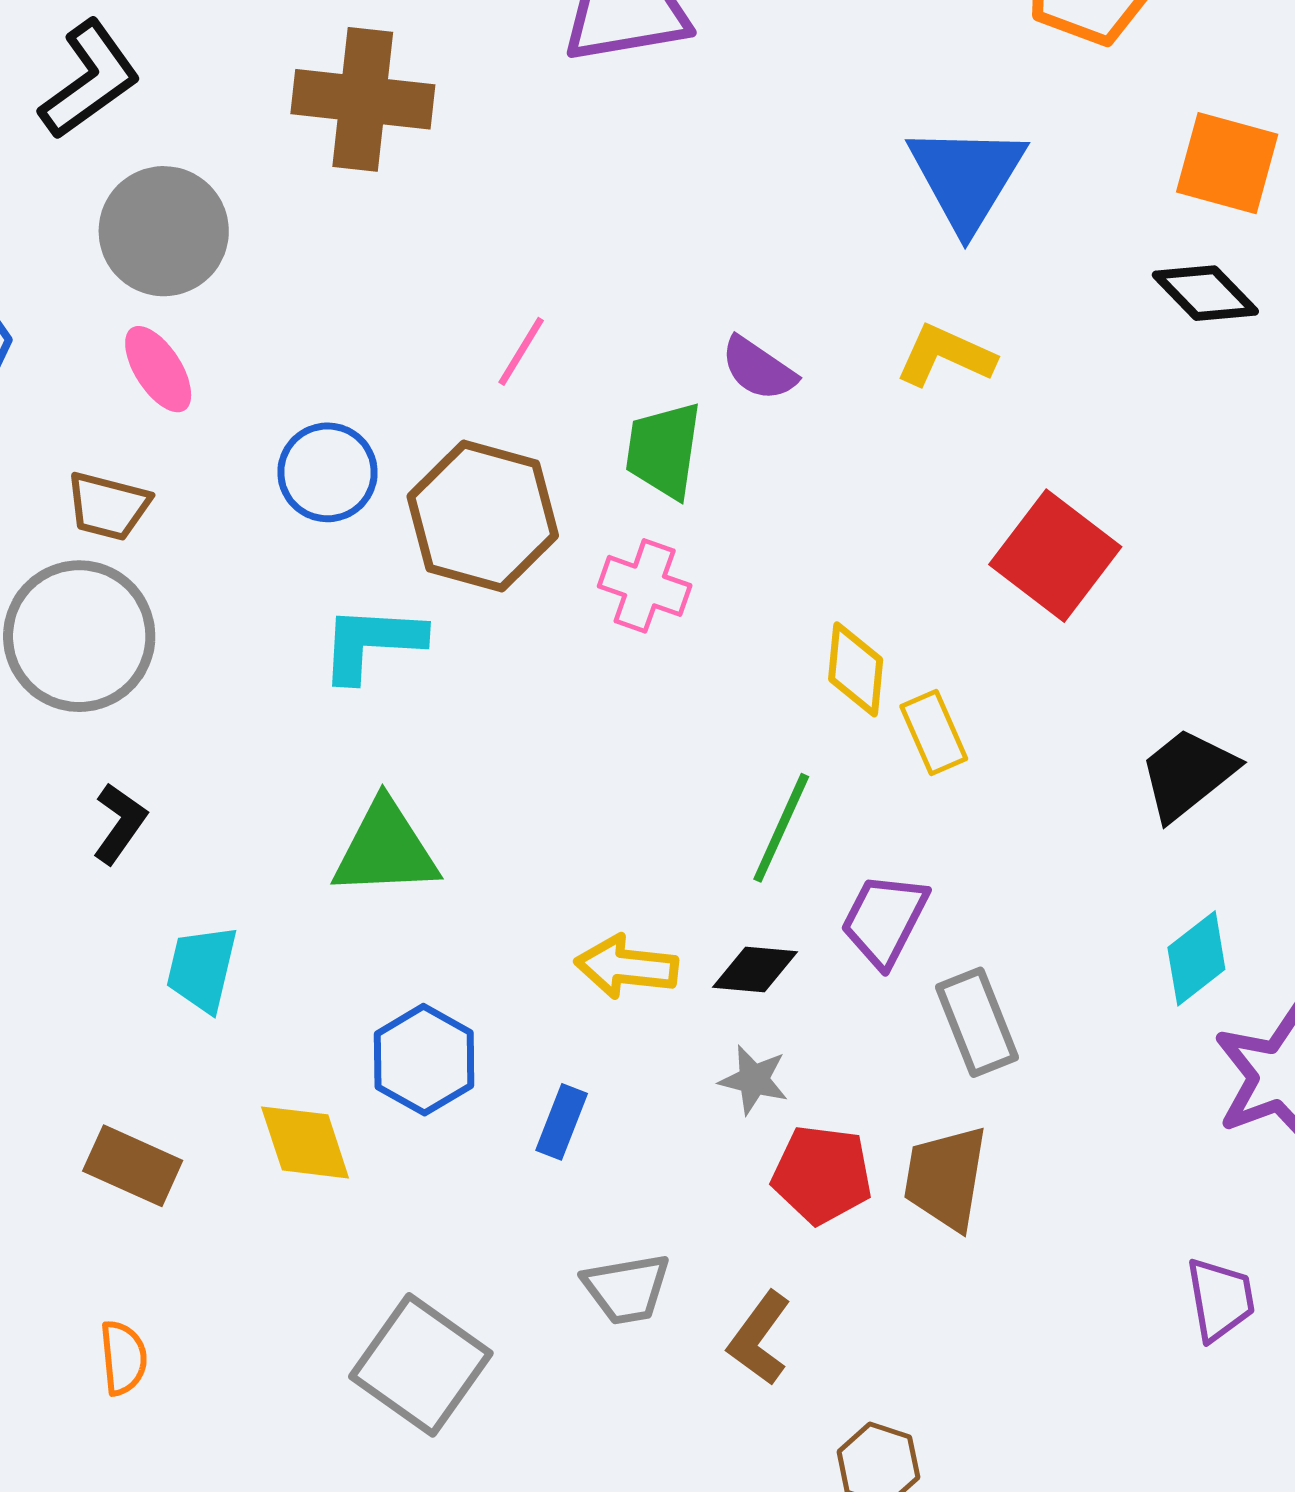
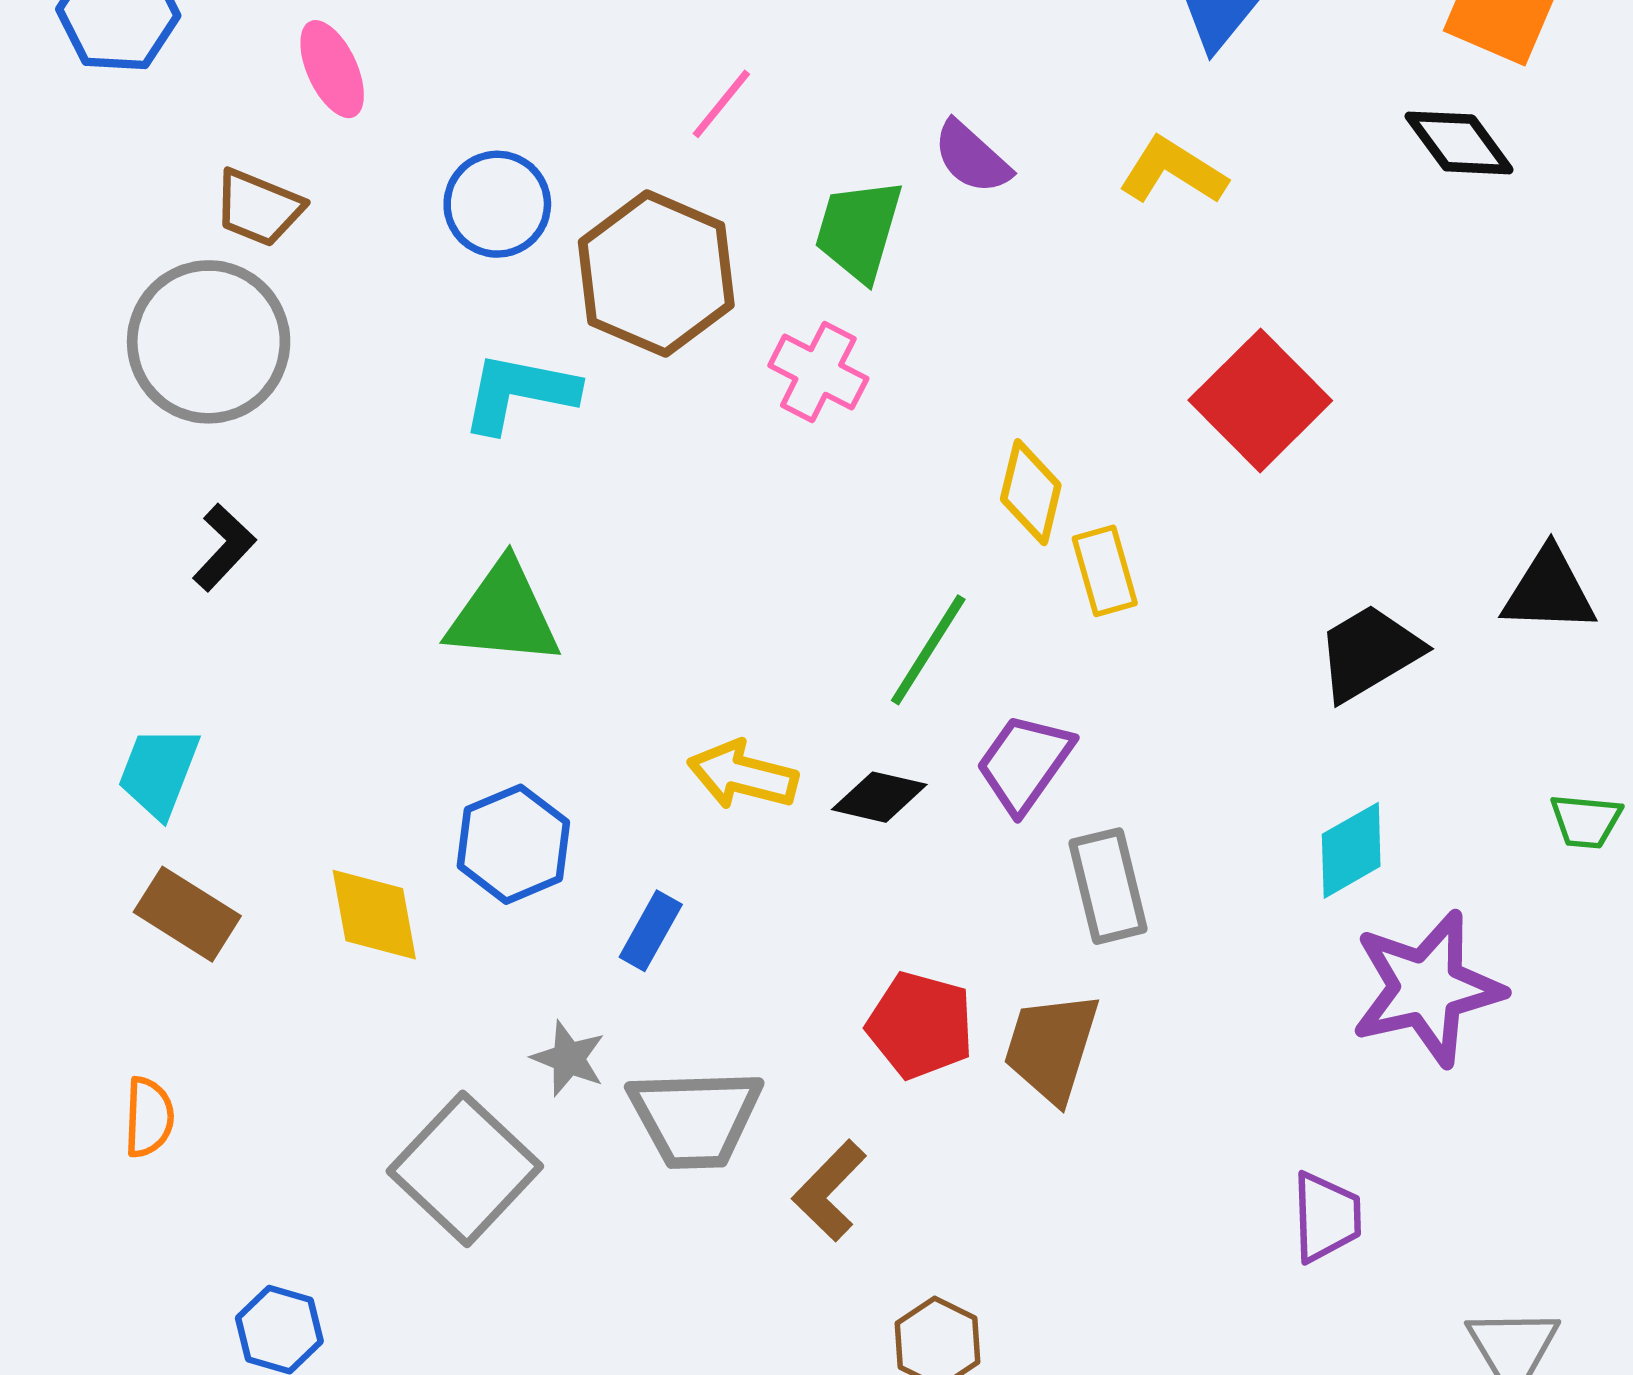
cyan trapezoid: (202, 969) -> (159, 772), moved
gray star: (754, 1080) -> (569, 1058), moved
gray trapezoid: (627, 1289) -> (695, 1118), size x1.4

